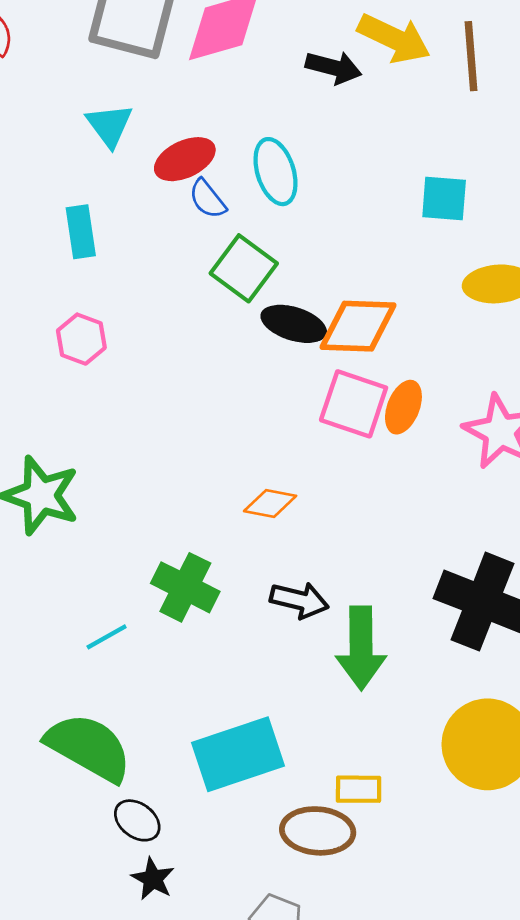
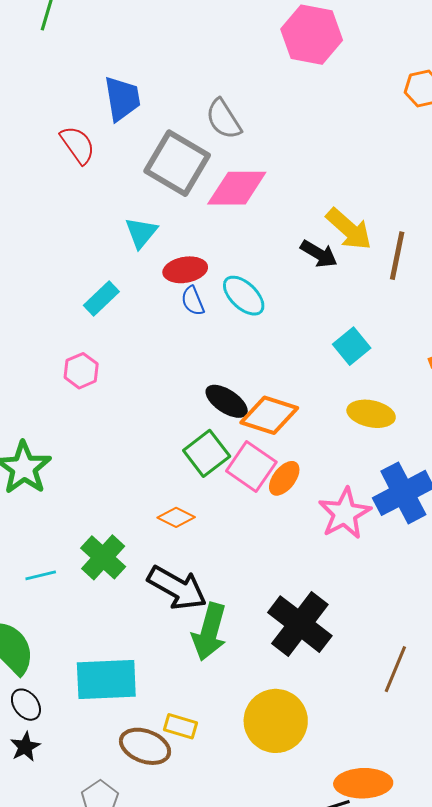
black arrow: (334, 67) -> (319, 254), moved
cyan ellipse: (275, 172) -> (244, 296), turned -45
cyan square: (444, 199) -> (352, 346), turned 30
cyan rectangle: (81, 232) -> (101, 298), turned 39
green square: (244, 268) -> (207, 453), moved
black arrow: (299, 600) -> (177, 588), size x1.5

